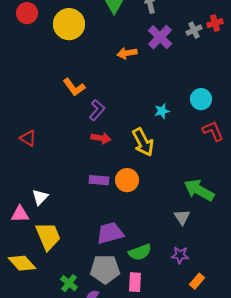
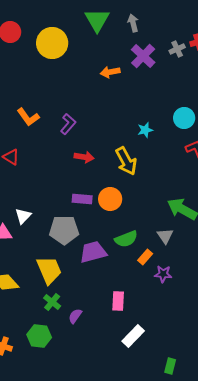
orange L-shape: (74, 87) -> (28, 117), moved
purple L-shape: (97, 110) -> (68, 124), moved
yellow trapezoid: (48, 236) -> (49, 270), moved
green semicircle: (140, 252) -> (126, 239), moved
gray pentagon: (105, 269) -> (64, 230), moved
orange rectangle: (197, 281) -> (145, 257), moved

